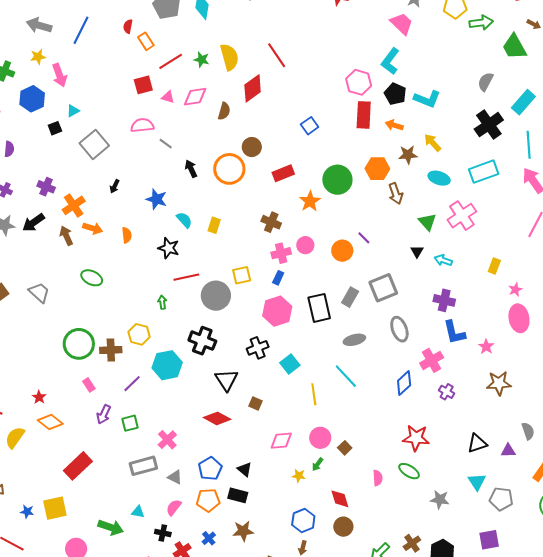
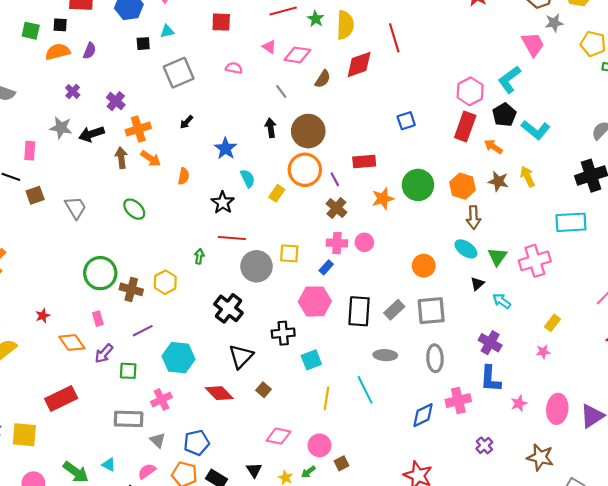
red square: (143, 85) -> (221, 22), moved
pink semicircle: (142, 125) -> (234, 68), size x0.7
gray line: (166, 144) -> (281, 91), moved
brown circle: (252, 147) -> (308, 131), moved, size x1.6
orange circle: (229, 169) -> (305, 170), moved
cyan ellipse: (439, 178) -> (466, 249), moved
purple line: (364, 238) -> (335, 179), moved
orange circle: (342, 251) -> (424, 266), moved
pink star: (515, 290) -> (543, 352), moved
pink ellipse: (519, 318) -> (557, 409), moved
cyan hexagon: (167, 365) -> (178, 358), moved
brown star: (499, 383) -> (540, 457), moved
purple cross: (447, 392) -> (484, 445), moved
orange diamond: (50, 422) -> (72, 343), moved
black triangle: (245, 469) -> (254, 470), moved

